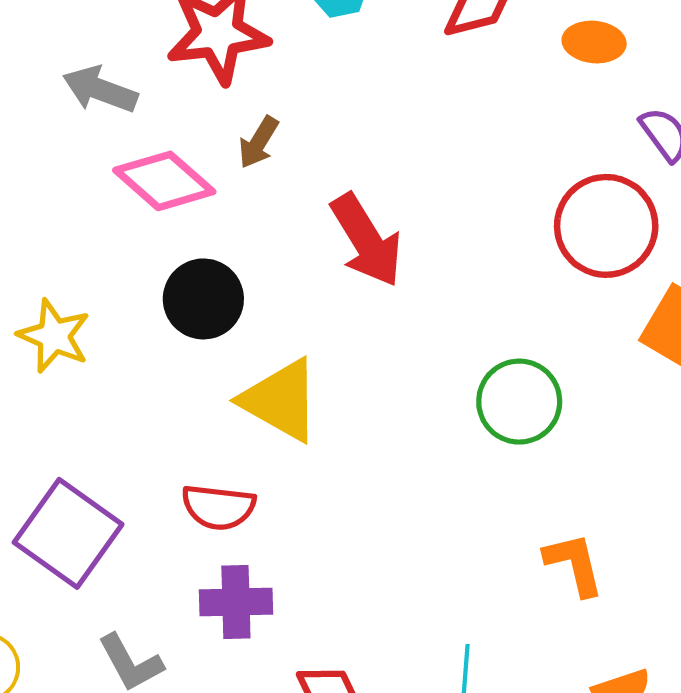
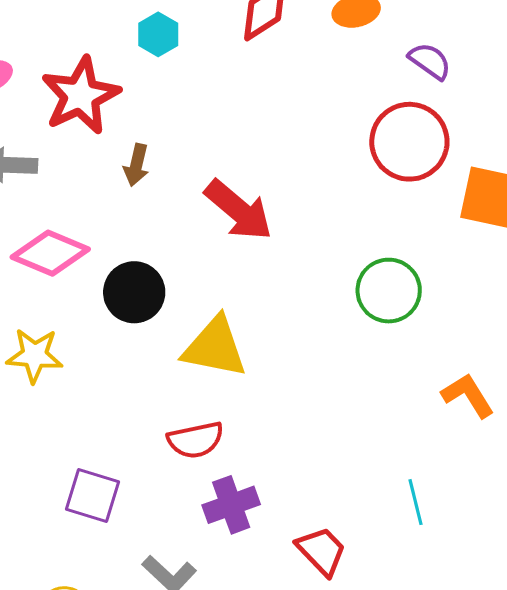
pink diamond: (164, 181) -> (50, 253), moved
purple square: (68, 533) -> (93, 495), size x0.7

